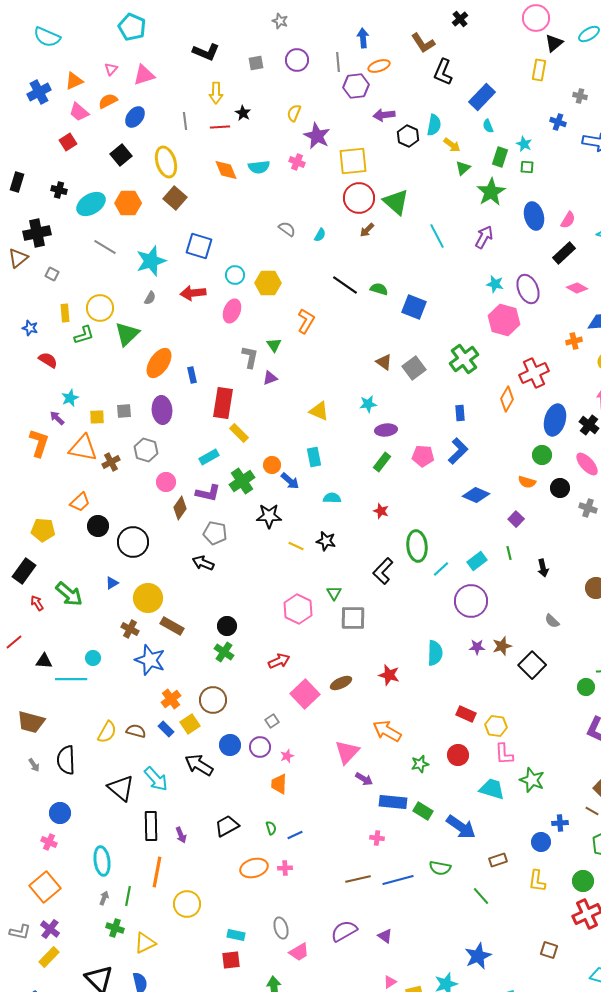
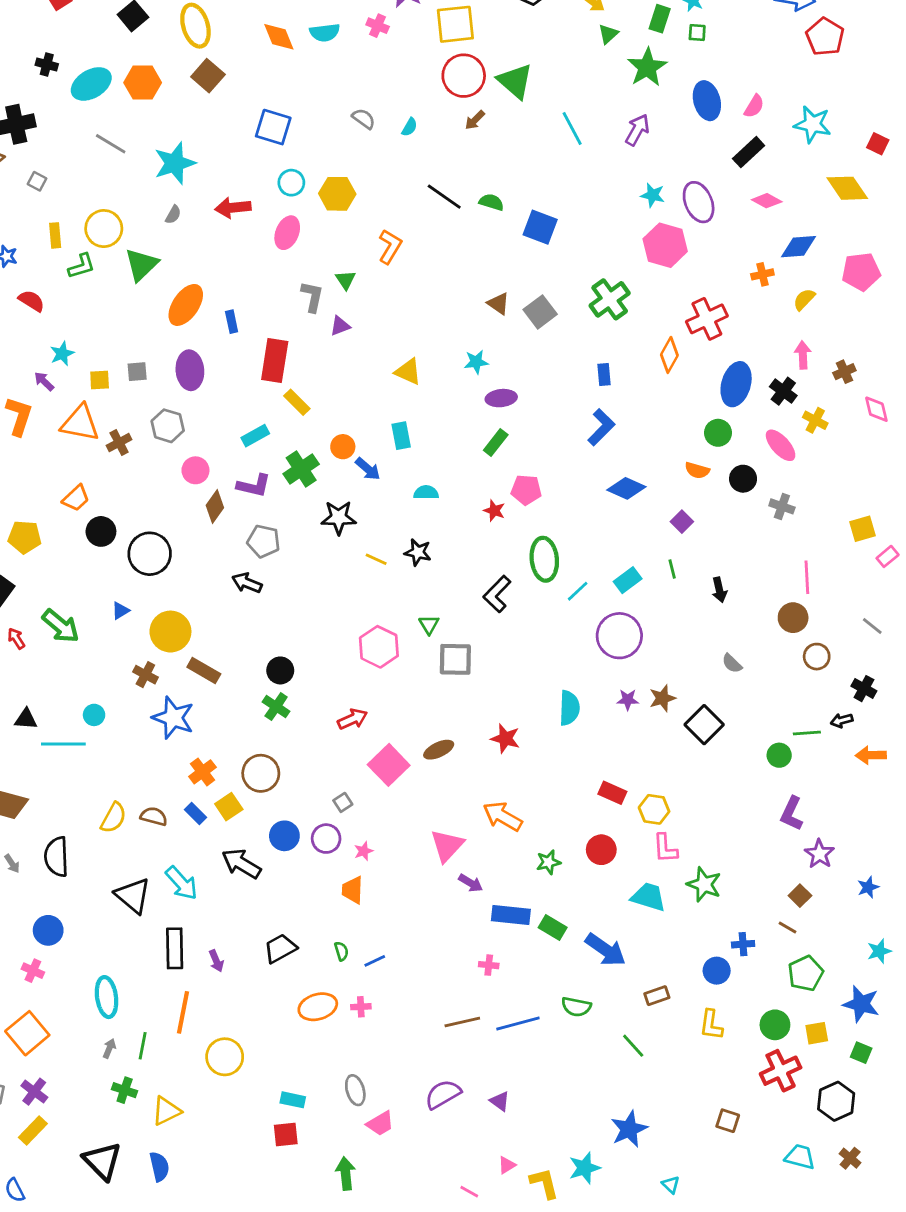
blue square: (199, 246) -> (273, 127), moved
pink pentagon: (423, 456) -> (526, 490), moved

